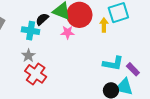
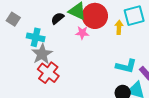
cyan cross: (31, 31) -> (36, 37), moved
gray star: (28, 56) -> (42, 54), size x1.5

